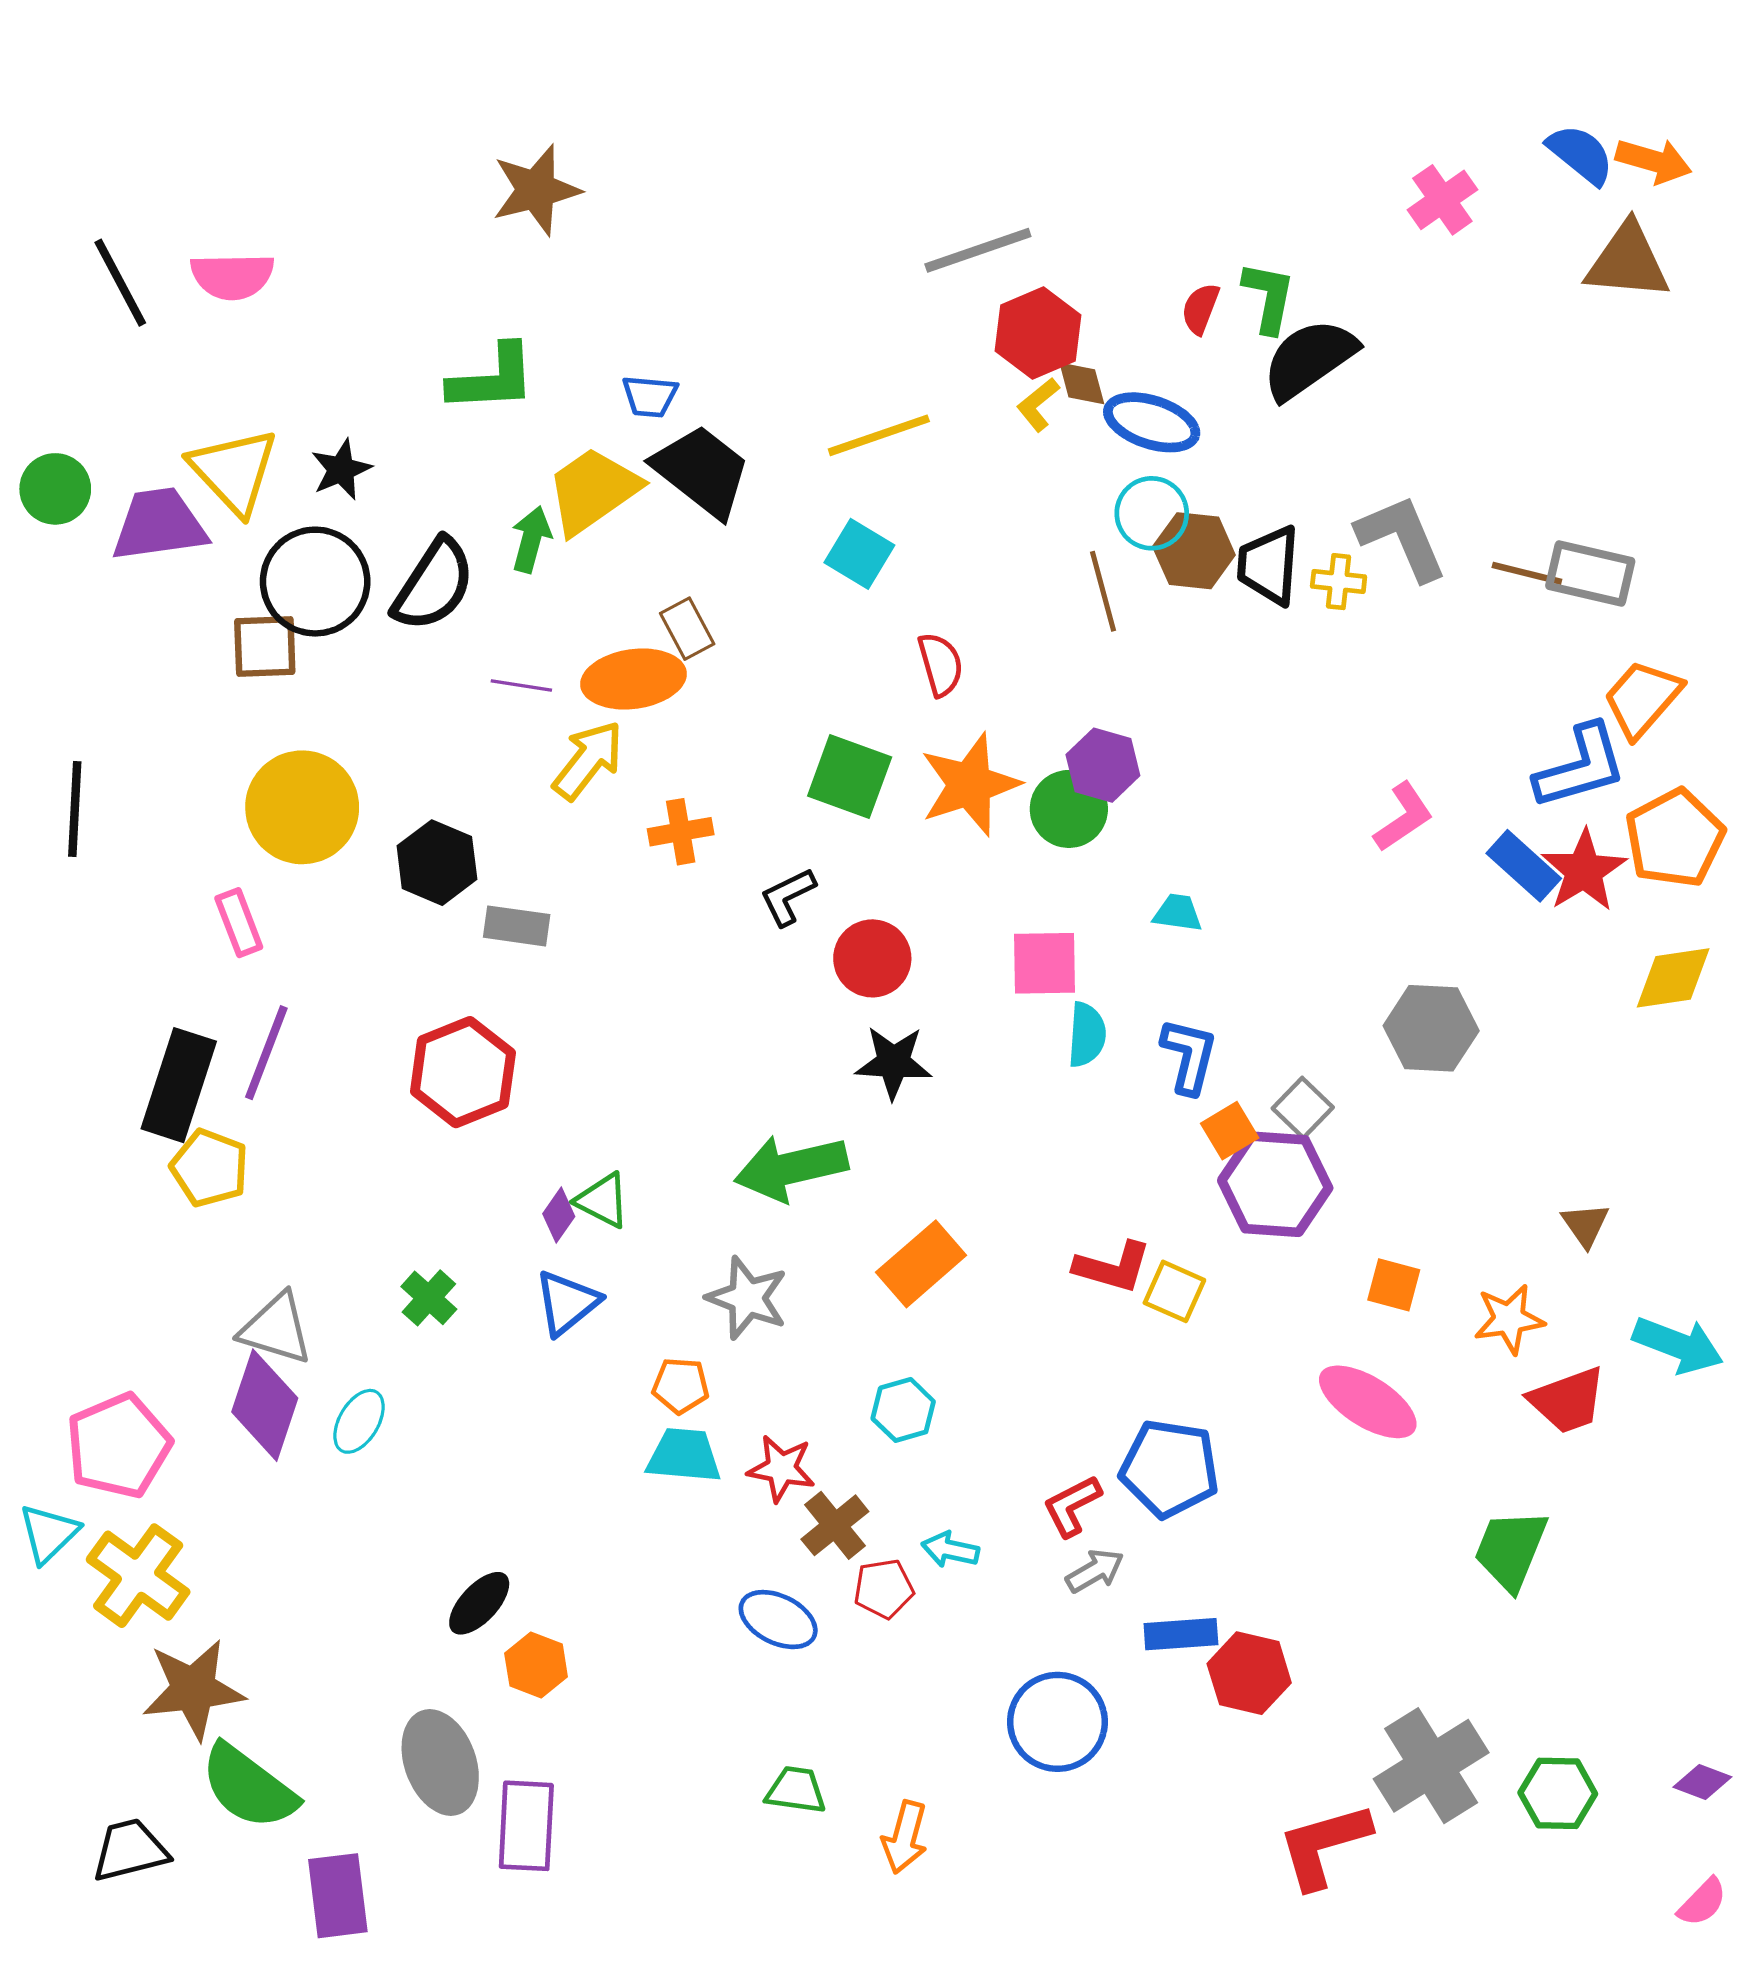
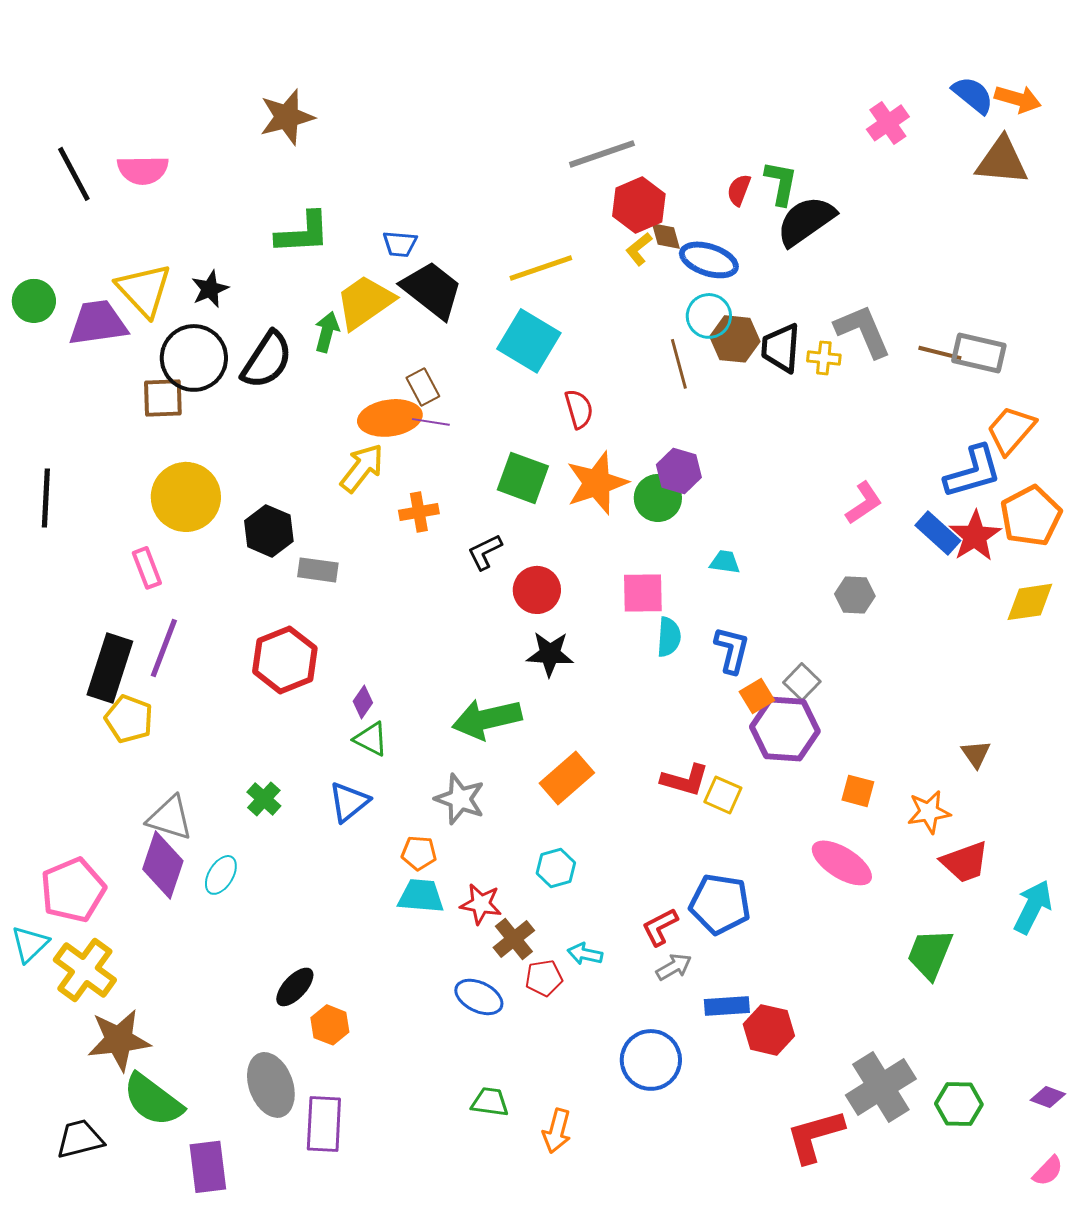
brown star: (536, 190) -> (287, 117), moved
cyan square: (859, 554) -> (529, 341), size x1.5
purple line: (521, 686) -> (431, 422), moved
gray hexagon: (1431, 1028) -> (855, 595), moved, size x0.7
purple diamond: (559, 1215) -> (363, 702), moved
cyan arrow: (1678, 1345) -> (1033, 907), moved, turned -84

